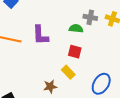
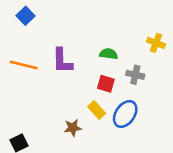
gray cross: (90, 17) -> (135, 75), moved
blue ellipse: (101, 84) -> (125, 114), moved

